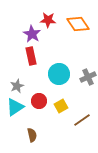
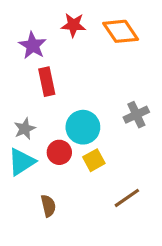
purple star: (32, 34) -> (33, 45), moved
cyan circle: (59, 74) -> (83, 127), moved
brown line: (82, 120) -> (127, 198), moved

